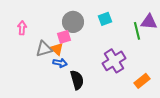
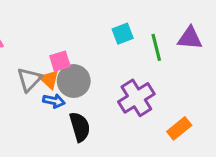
gray circle: (73, 22) -> (74, 81), moved
green line: (137, 31) -> (156, 47), moved
gray triangle: (44, 49) -> (29, 79), turned -30

